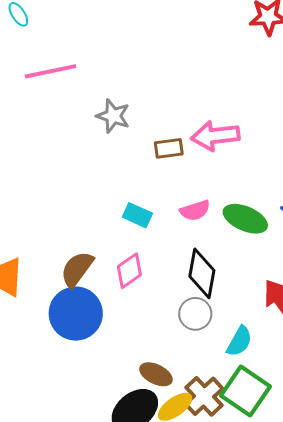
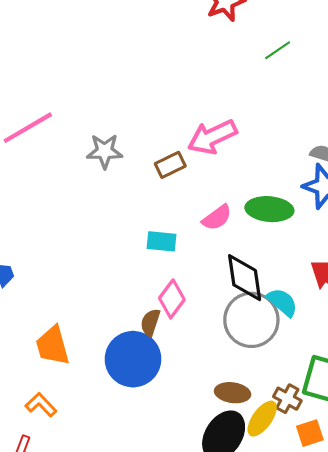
brown semicircle: (77, 269) -> (150, 322), moved, size x0.7
gray circle: (195, 314) -> (251, 320), size x1.6
cyan semicircle: (239, 341) -> (282, 302), moved, turned -60
brown cross: (204, 396) -> (287, 399), size x0.7

